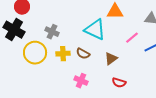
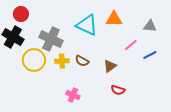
cyan triangle: (95, 30) -> (87, 25), moved
gray cross: (52, 32) -> (51, 39), size x1.6
pink cross: (81, 81) -> (73, 95), moved

